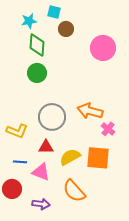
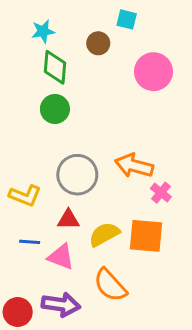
cyan square: (54, 12) -> (127, 19), moved
red circle: (12, 189) -> (18, 312), moved
purple arrow: (41, 204) -> (61, 305), size x1.4

